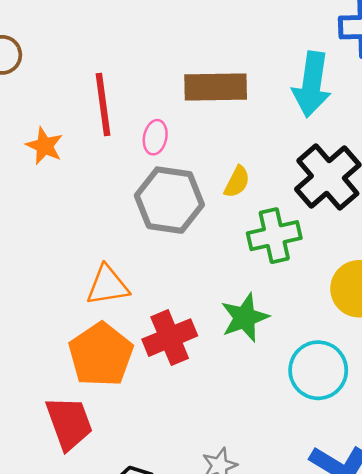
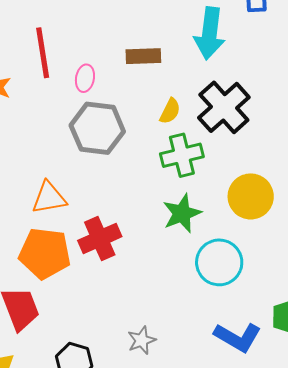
brown rectangle: (216, 87) -> (143, 56), moved, size x0.7
yellow semicircle: (237, 182) -> (170, 111), moved
green star: (245, 318) -> (182, 213), moved
orange pentagon: (101, 355) -> (45, 253), turned -30

